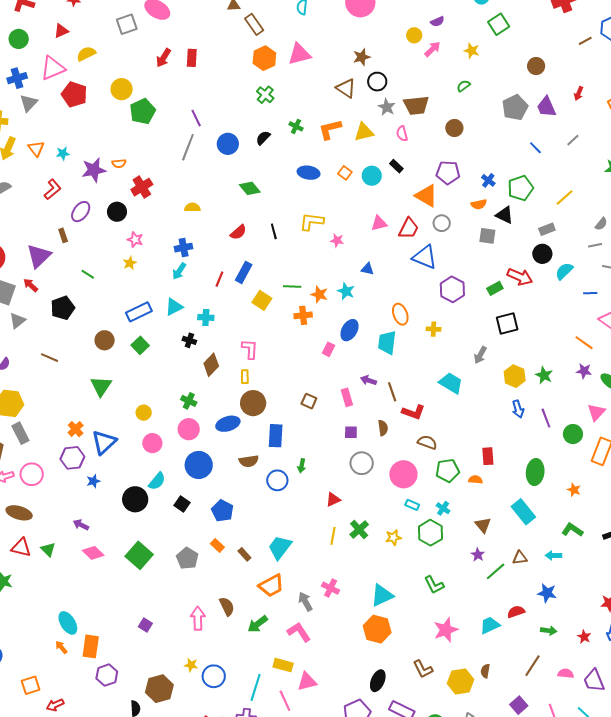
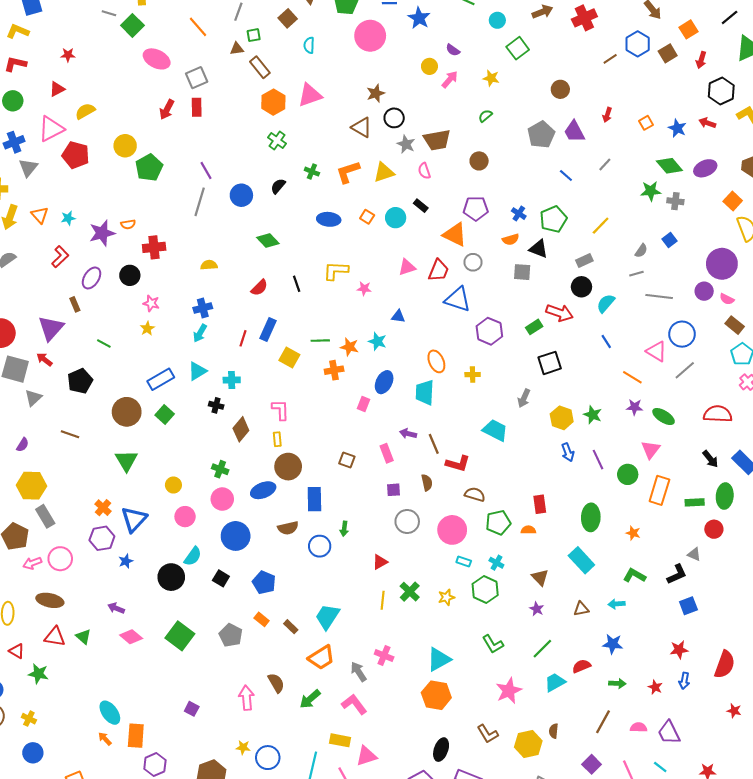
purple semicircle: (437, 21) -> (453, 50), turned 64
gray square: (127, 24) -> (197, 78), moved
red cross: (142, 187) -> (154, 247), turned 30
blue line: (590, 293) -> (606, 342), moved, turned 64
brown circle: (105, 340) -> (127, 412), size x1.4
green line: (496, 571) -> (542, 649), moved

